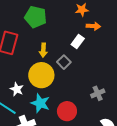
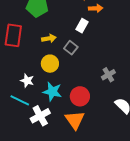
yellow arrow: (43, 50) -> (49, 38), turned -96
yellow circle: (41, 75) -> (50, 64), size x0.7

